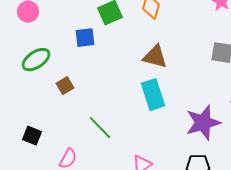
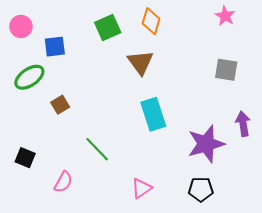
blue square: (85, 38) -> (55, 47), moved
brown triangle: (155, 57) -> (140, 62), moved, turned 40

